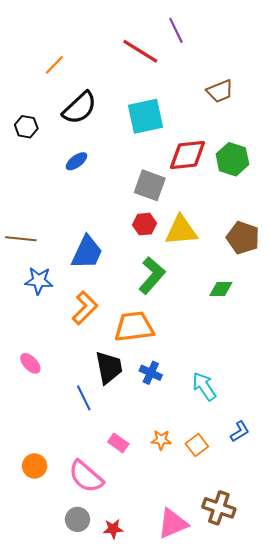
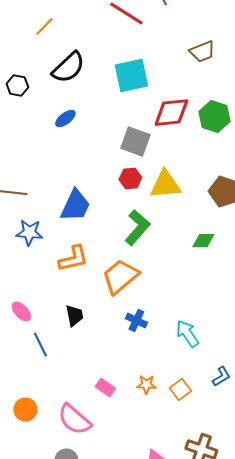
orange L-shape: (85, 308) -> (73, 259), turned 32
orange trapezoid: (134, 327) -> (120, 277), turned -33
black trapezoid: (109, 368) -> (74, 316), moved, size x0.7
blue line: (84, 398) -> (40, 345), moved

